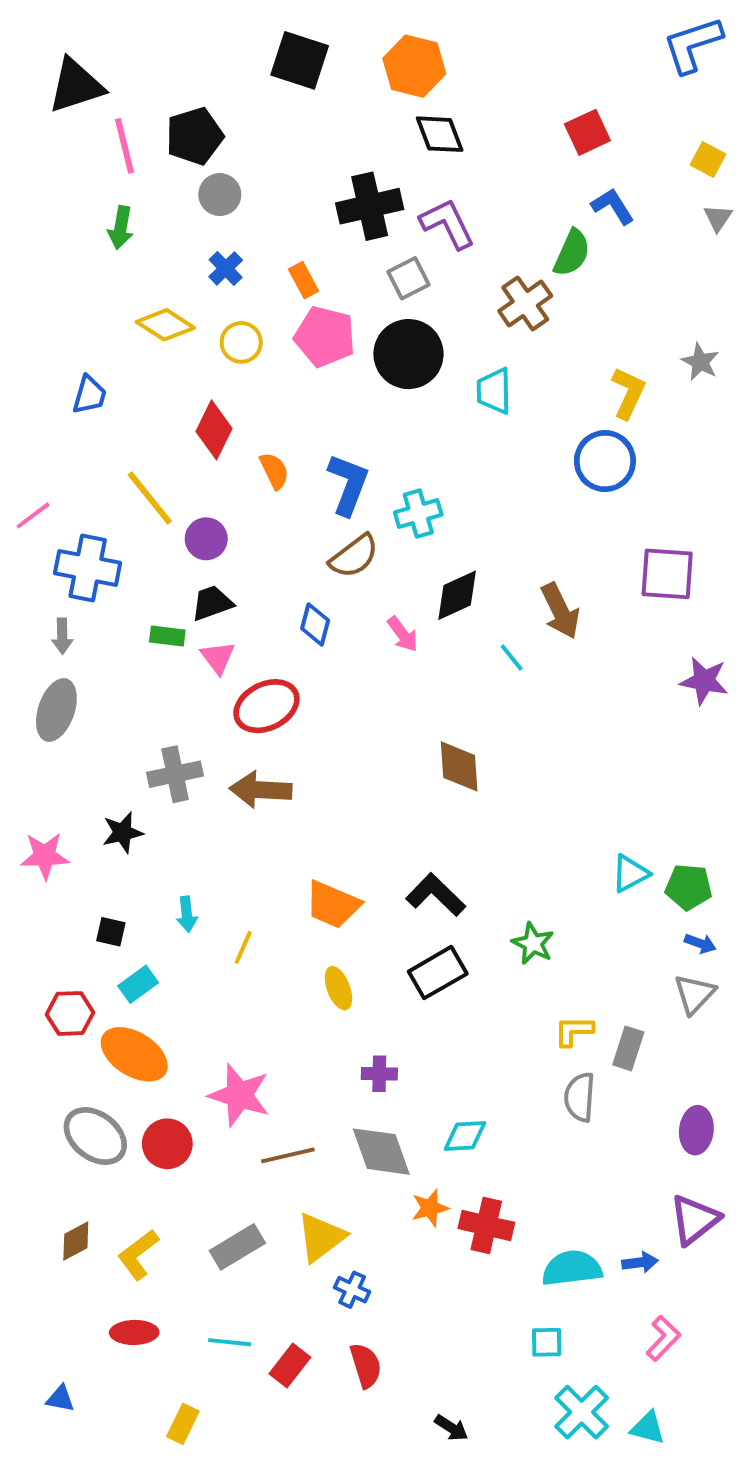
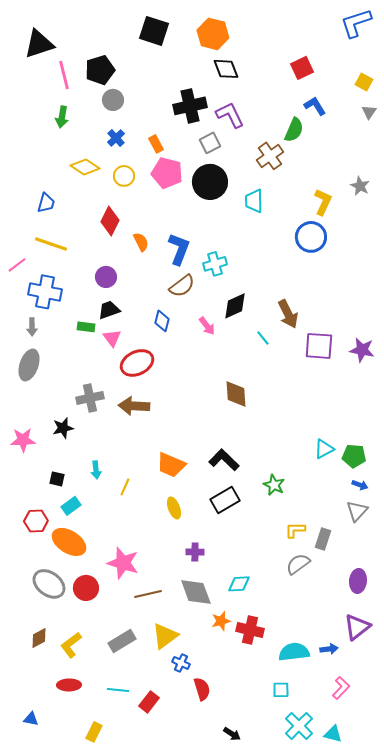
yellow line: (150, 498) -> (51, 244), moved, turned -32
purple square: (667, 574) -> (319, 346), moved
gray semicircle: (580, 1097) -> (298, 564), turned 50
red semicircle: (366, 1366) -> (202, 689), moved

